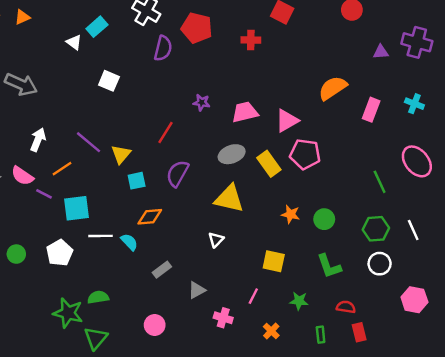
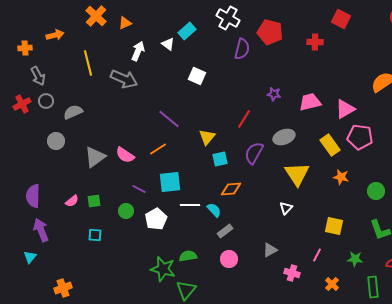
white arrow: (38, 140) -> (138, 51), moved
purple line: (88, 142) -> (169, 119), moved
gray ellipse: (232, 154) -> (284, 137), moved
purple line: (44, 194) -> (139, 189), moved
yellow triangle: (229, 199) -> (297, 174), turned 44
orange star: (291, 214) -> (341, 177), moved
green circle: (16, 254) -> (126, 211), moved
gray rectangle: (162, 270) -> (225, 231), moved
pink circle: (155, 325) -> (229, 259), moved
green rectangle: (321, 335) -> (373, 287), size x1.5

